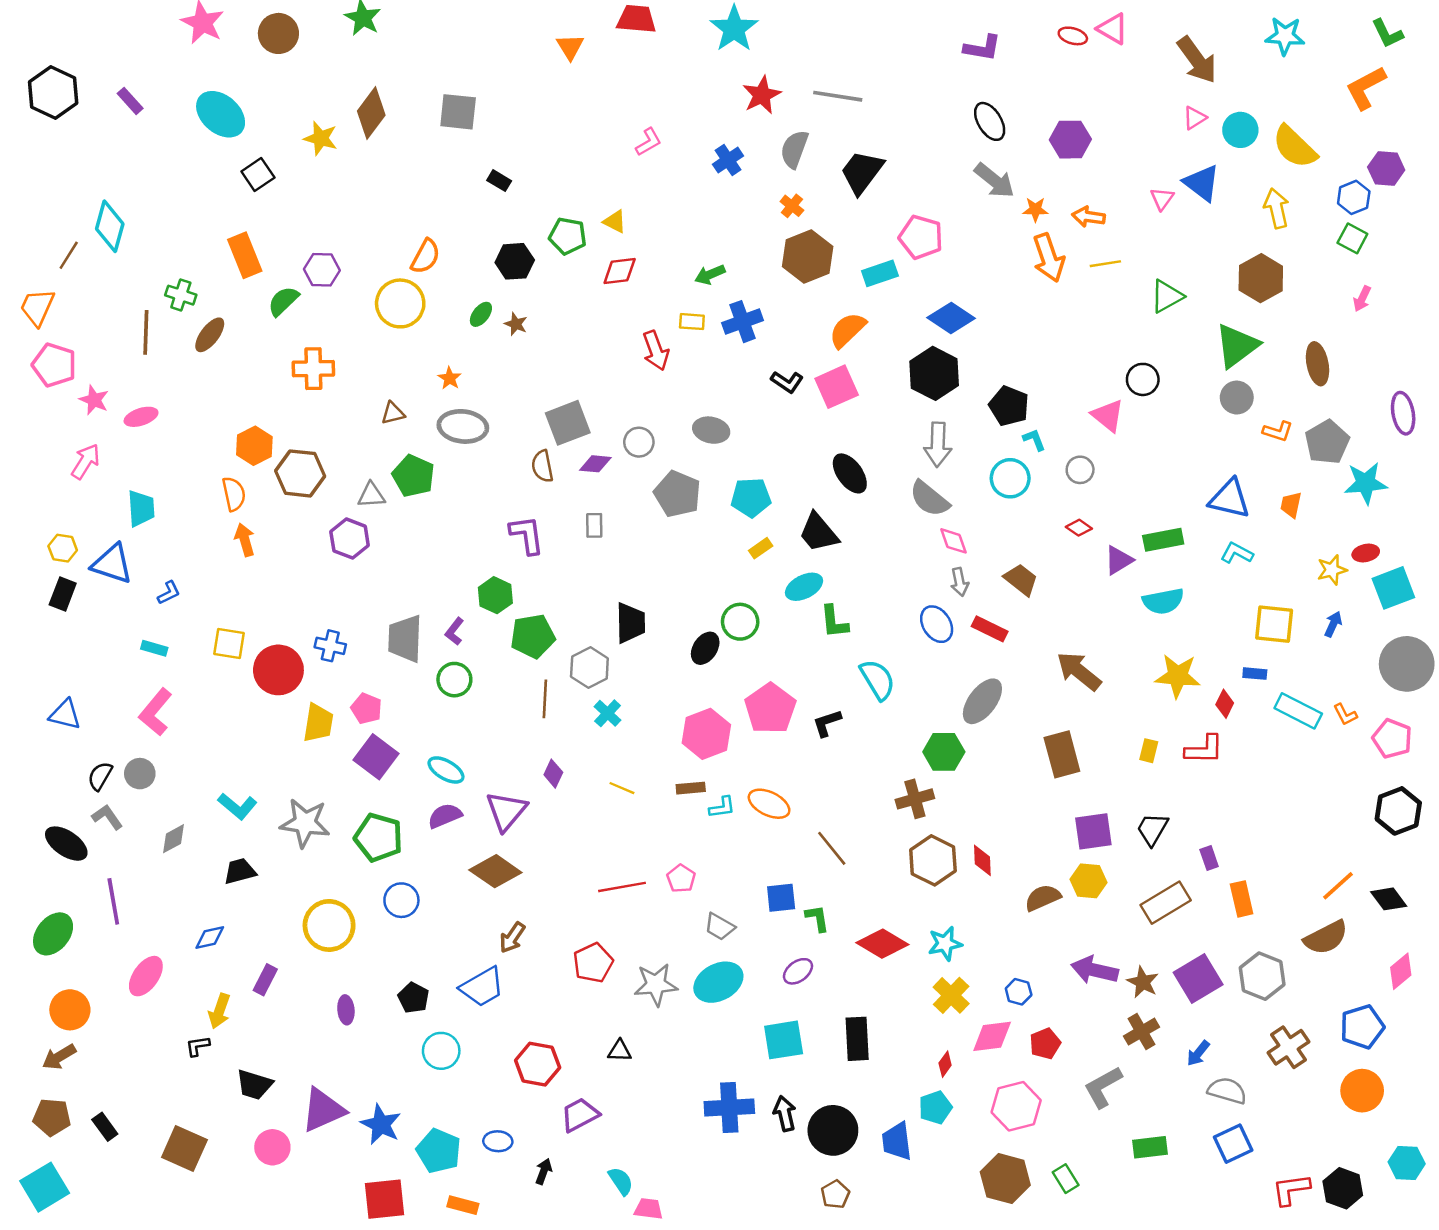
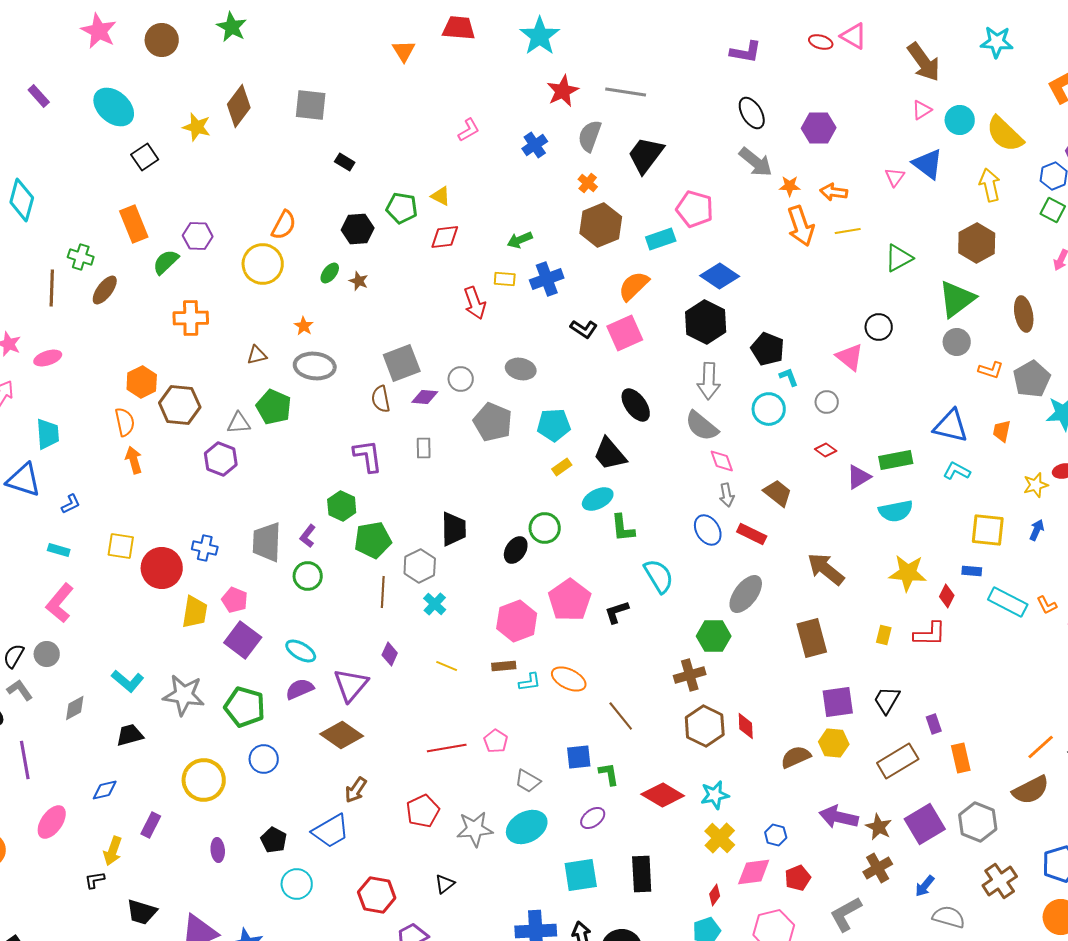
black triangle: (620, 1051) -> (445, 884), turned -40

